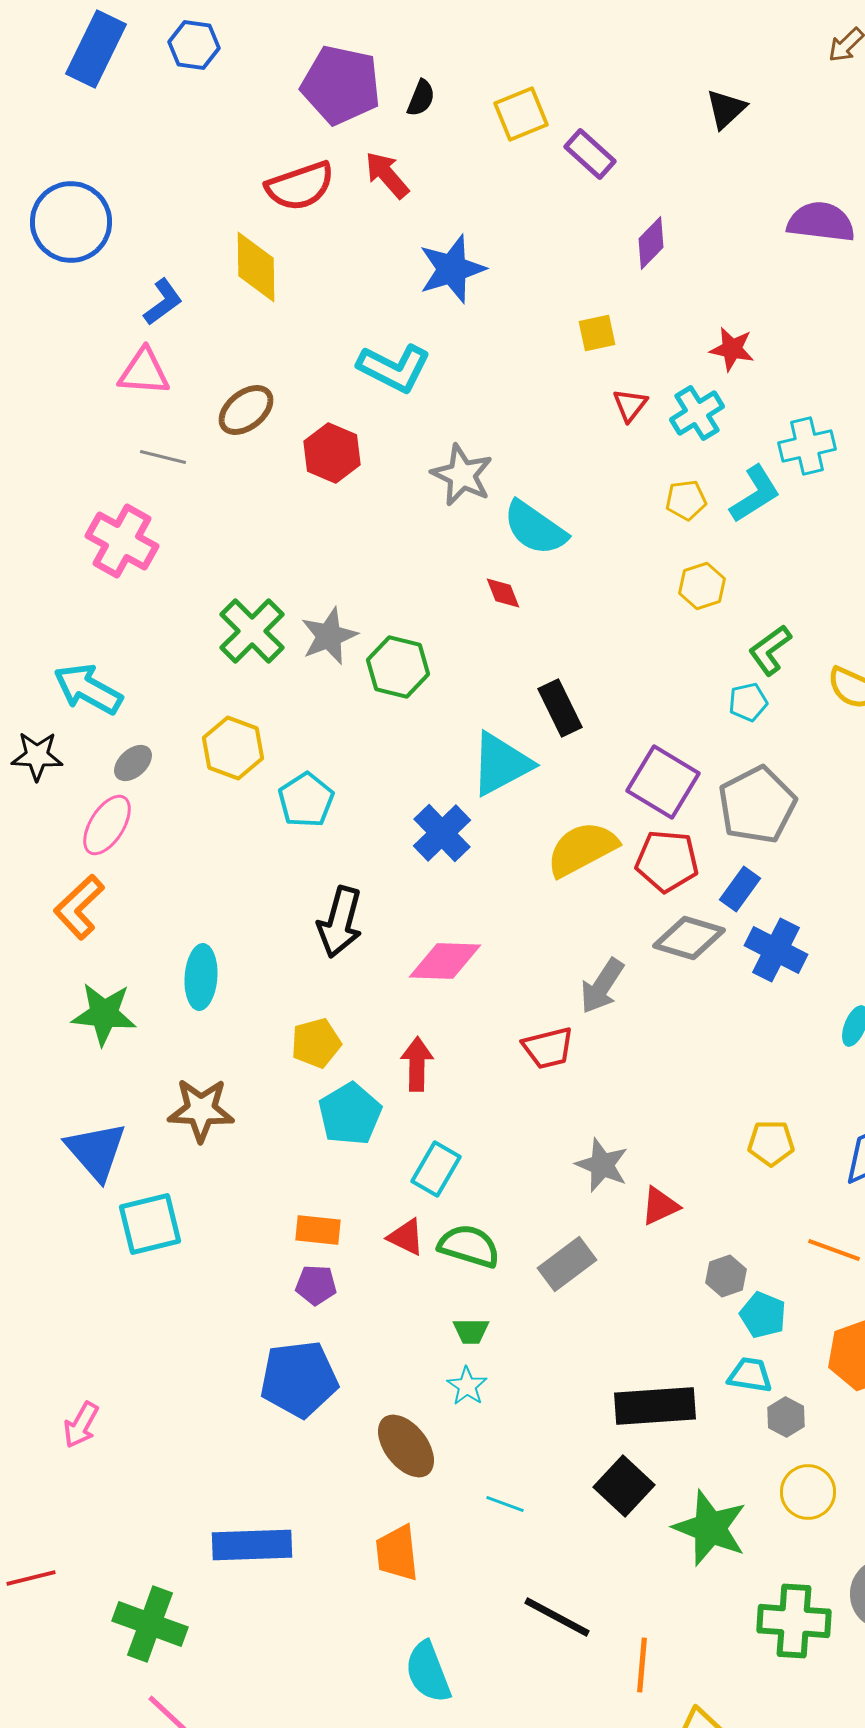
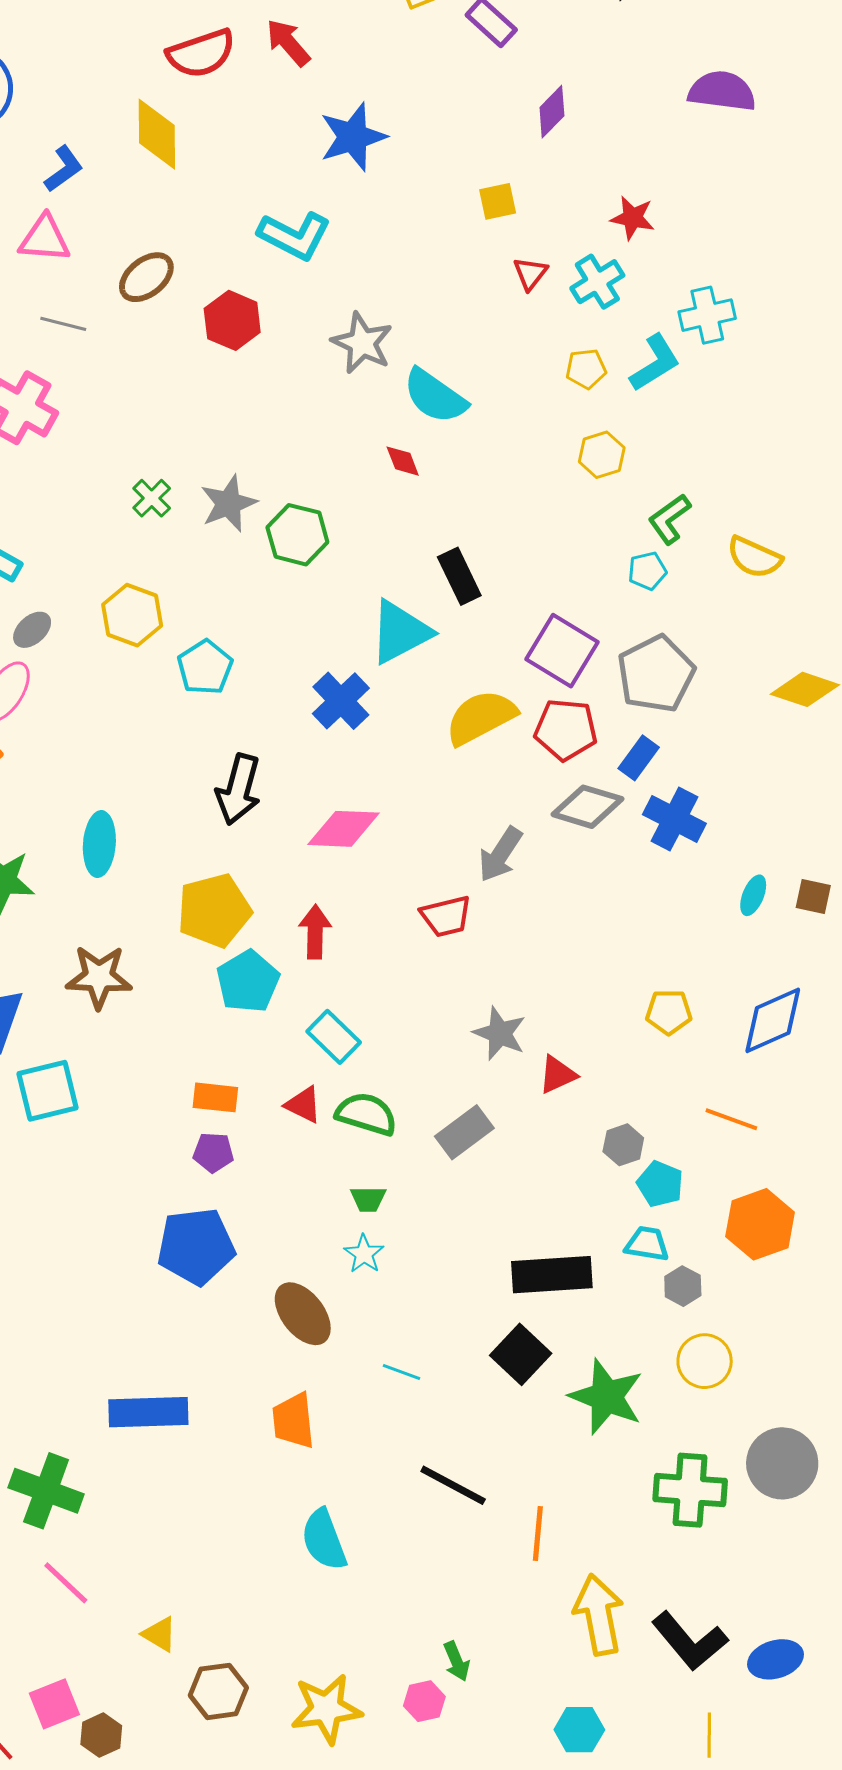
green cross: (252, 631) -> (152, 498), size x0.6
yellow pentagon: (316, 1043) -> (214, 910), size x1.5
cyan rectangle: (436, 1169) -> (334, 1037), turned -76

